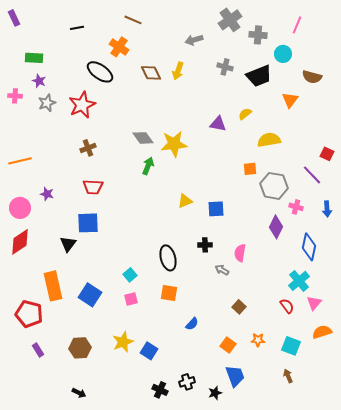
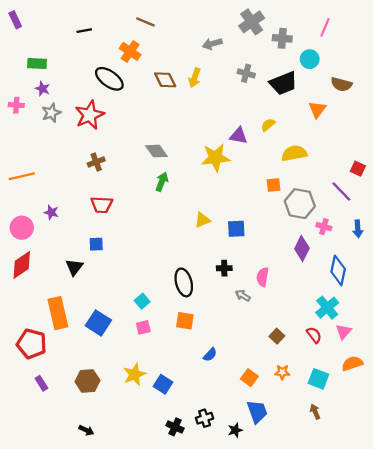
yellow star: (174, 144) -> (216, 158), moved
blue square: (88, 223) -> (96, 244), size x0.6
brown square: (239, 307) -> (277, 336), moved

